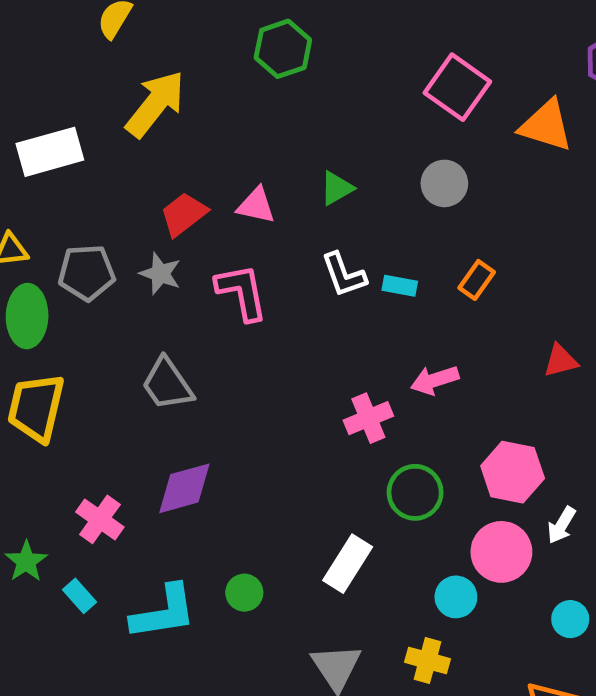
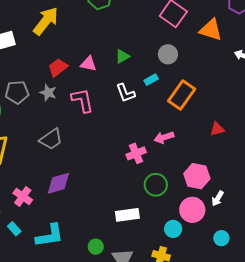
orange rectangle: (477, 280) -> (182, 95), size x1.8
cyan rectangle: (400, 286) -> (151, 80), moved, turned -40
gray trapezoid: (167, 384) -> (51, 139), turned -90
white rectangle: (348, 564) -> (127, 215), turned 50
green circle: (244, 593) -> (96, 247), moved

